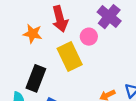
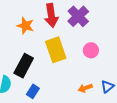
purple cross: (109, 17) -> (78, 16), moved
pink circle: (89, 37) -> (91, 50), moved

